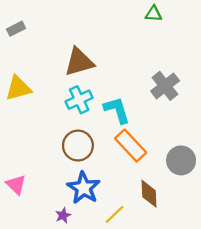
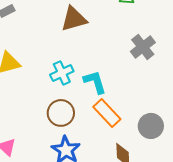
brown triangle: (79, 62) -> (74, 19), moved
gray cross: (165, 86) -> (143, 47), moved

